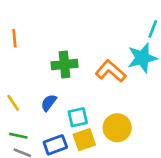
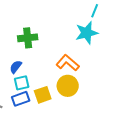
orange L-shape: (111, 71) -> (68, 63), moved
cyan square: (78, 117) -> (22, 83), moved

